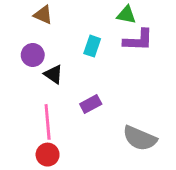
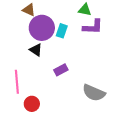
purple circle: (33, 55) -> (42, 28), moved, size x1.6
pink line: (48, 122) -> (17, 82), moved

